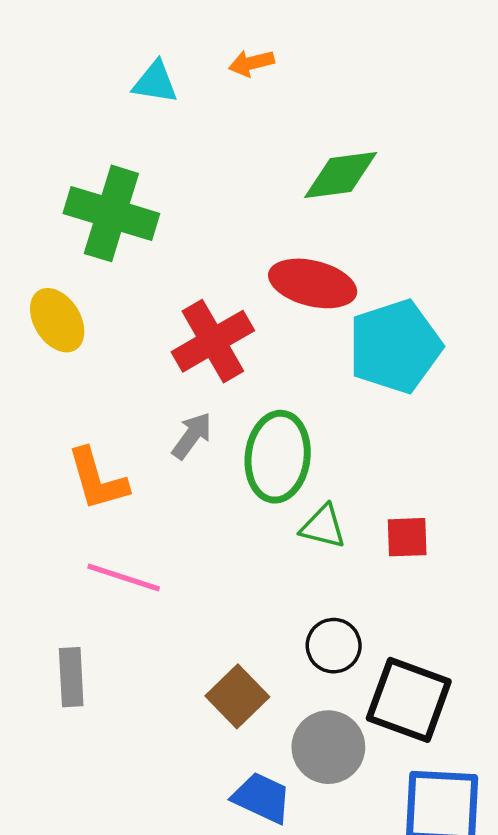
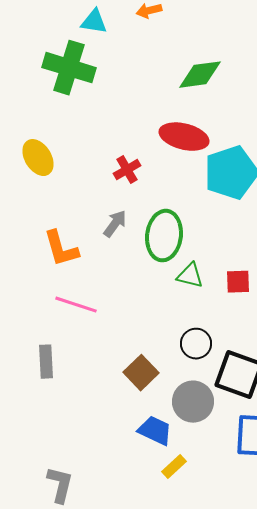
green cross: (111, 213) -> (69, 68), moved
red cross: (213, 341) -> (127, 170), size x0.6

